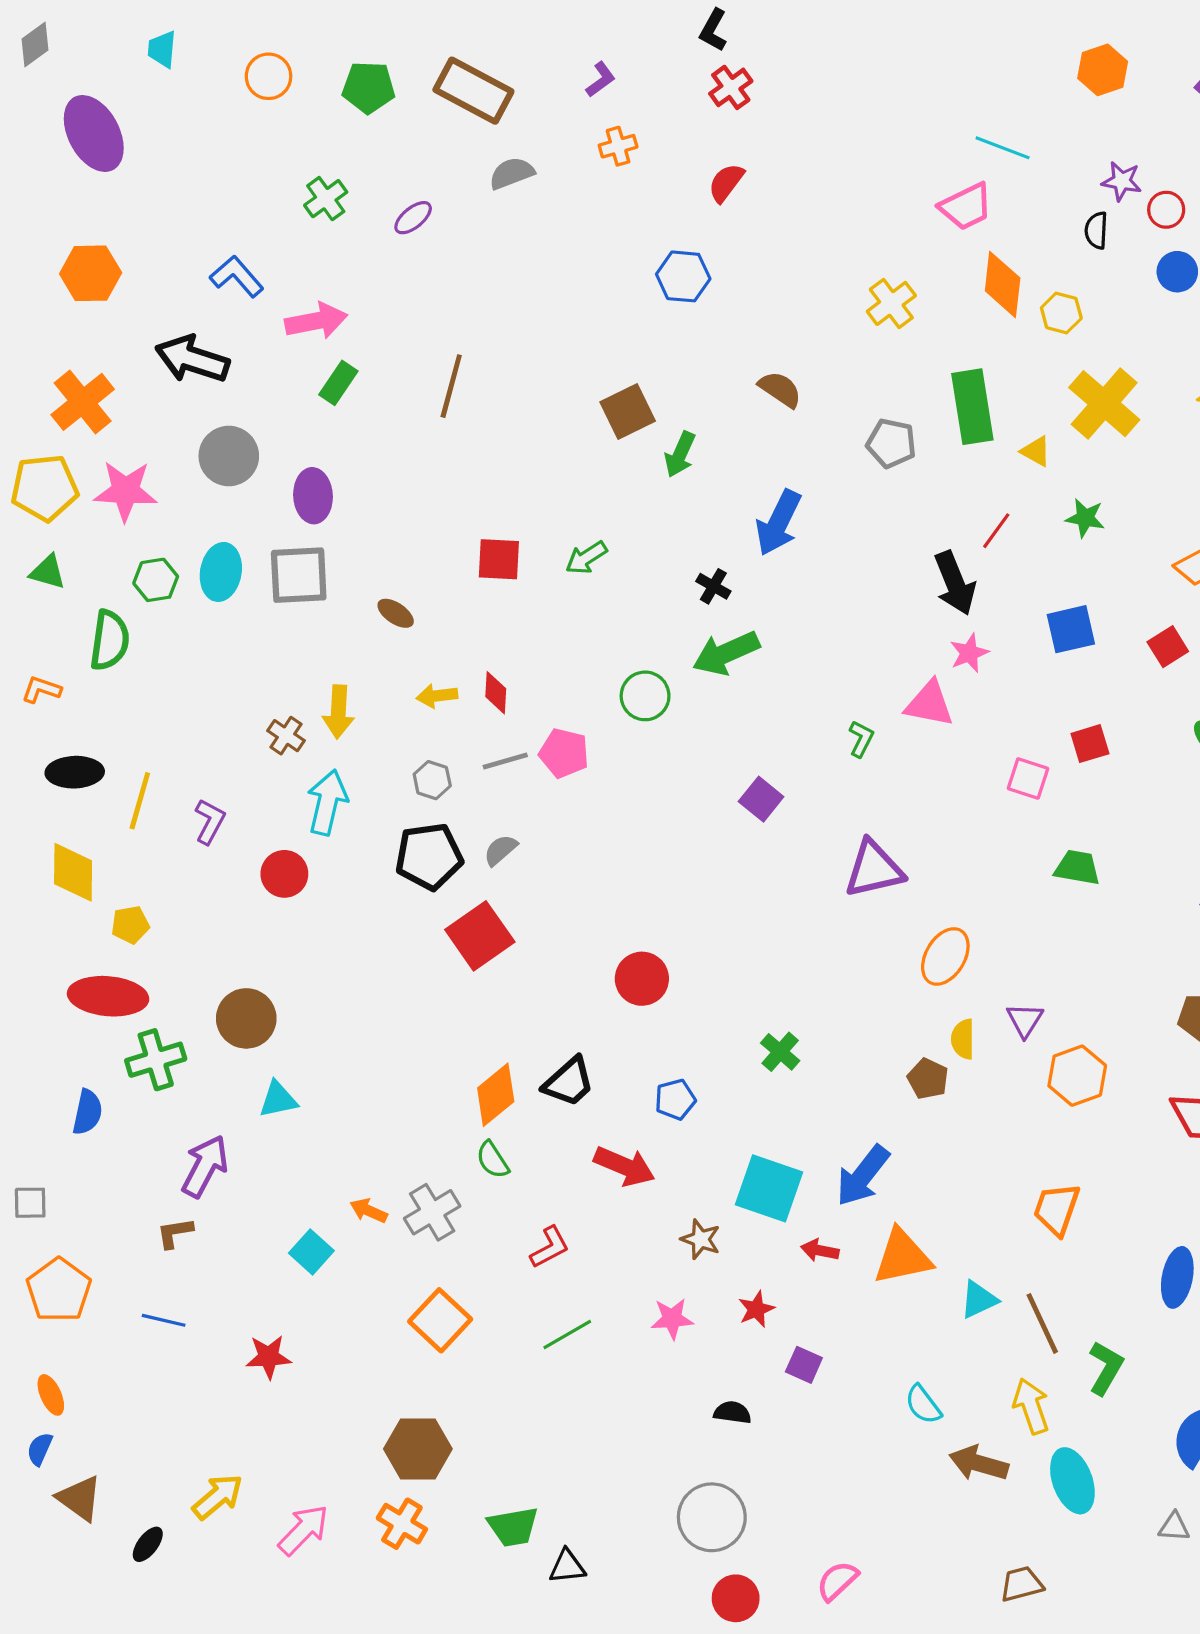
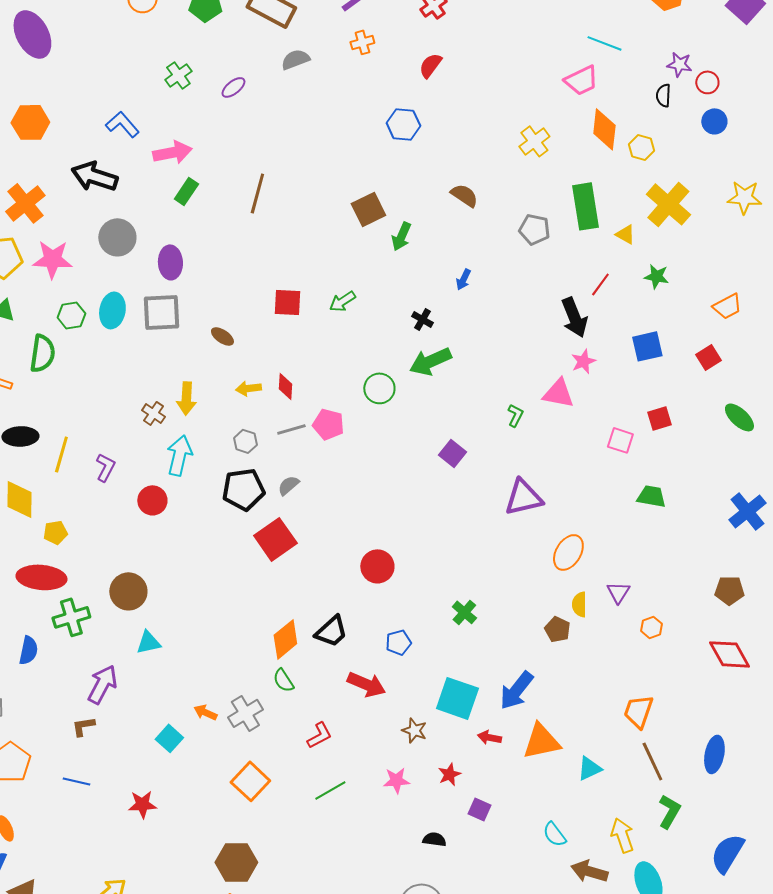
blue arrow: (779, 523) -> (463, 279), size x0.5
orange hexagon: (1077, 1076) -> (651, 627), size x0.6
brown line: (1042, 1323) -> (652, 761), moved

